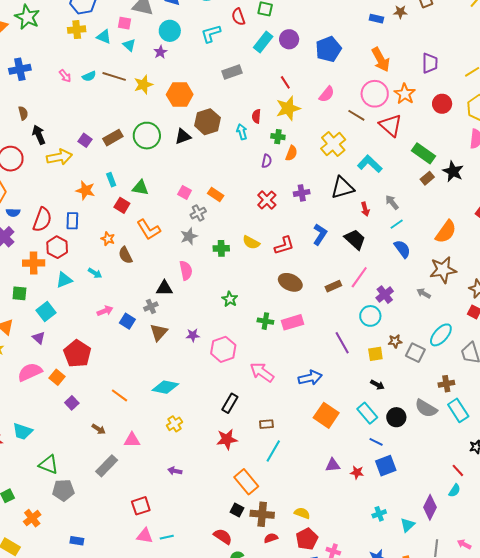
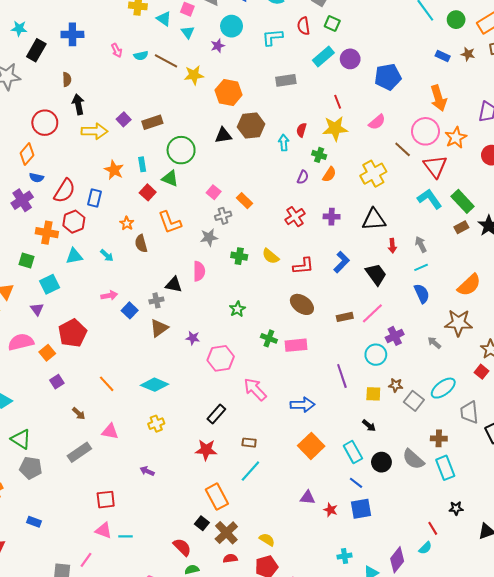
green circle: (147, 136) -> (181, 150), moved
cyan L-shape: (370, 164) -> (430, 199), moved
brown cross: (262, 514) -> (226, 533), turned 30

